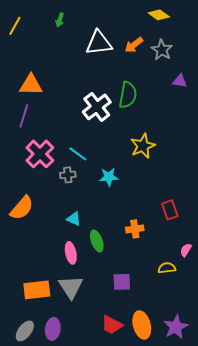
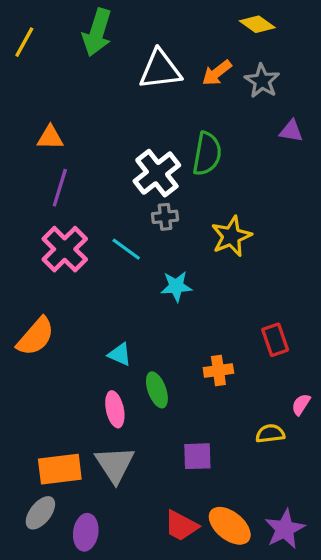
green arrow: (60, 20) -> (97, 32), size x2.0
orange triangle: (31, 85) -> (50, 138), size x0.7
purple line: (24, 116) -> (60, 188), moved
gray cross: (68, 175) -> (165, 217), moved
orange ellipse: (142, 325) -> (230, 526), turned -36
gray ellipse: (25, 331) -> (40, 513), moved

